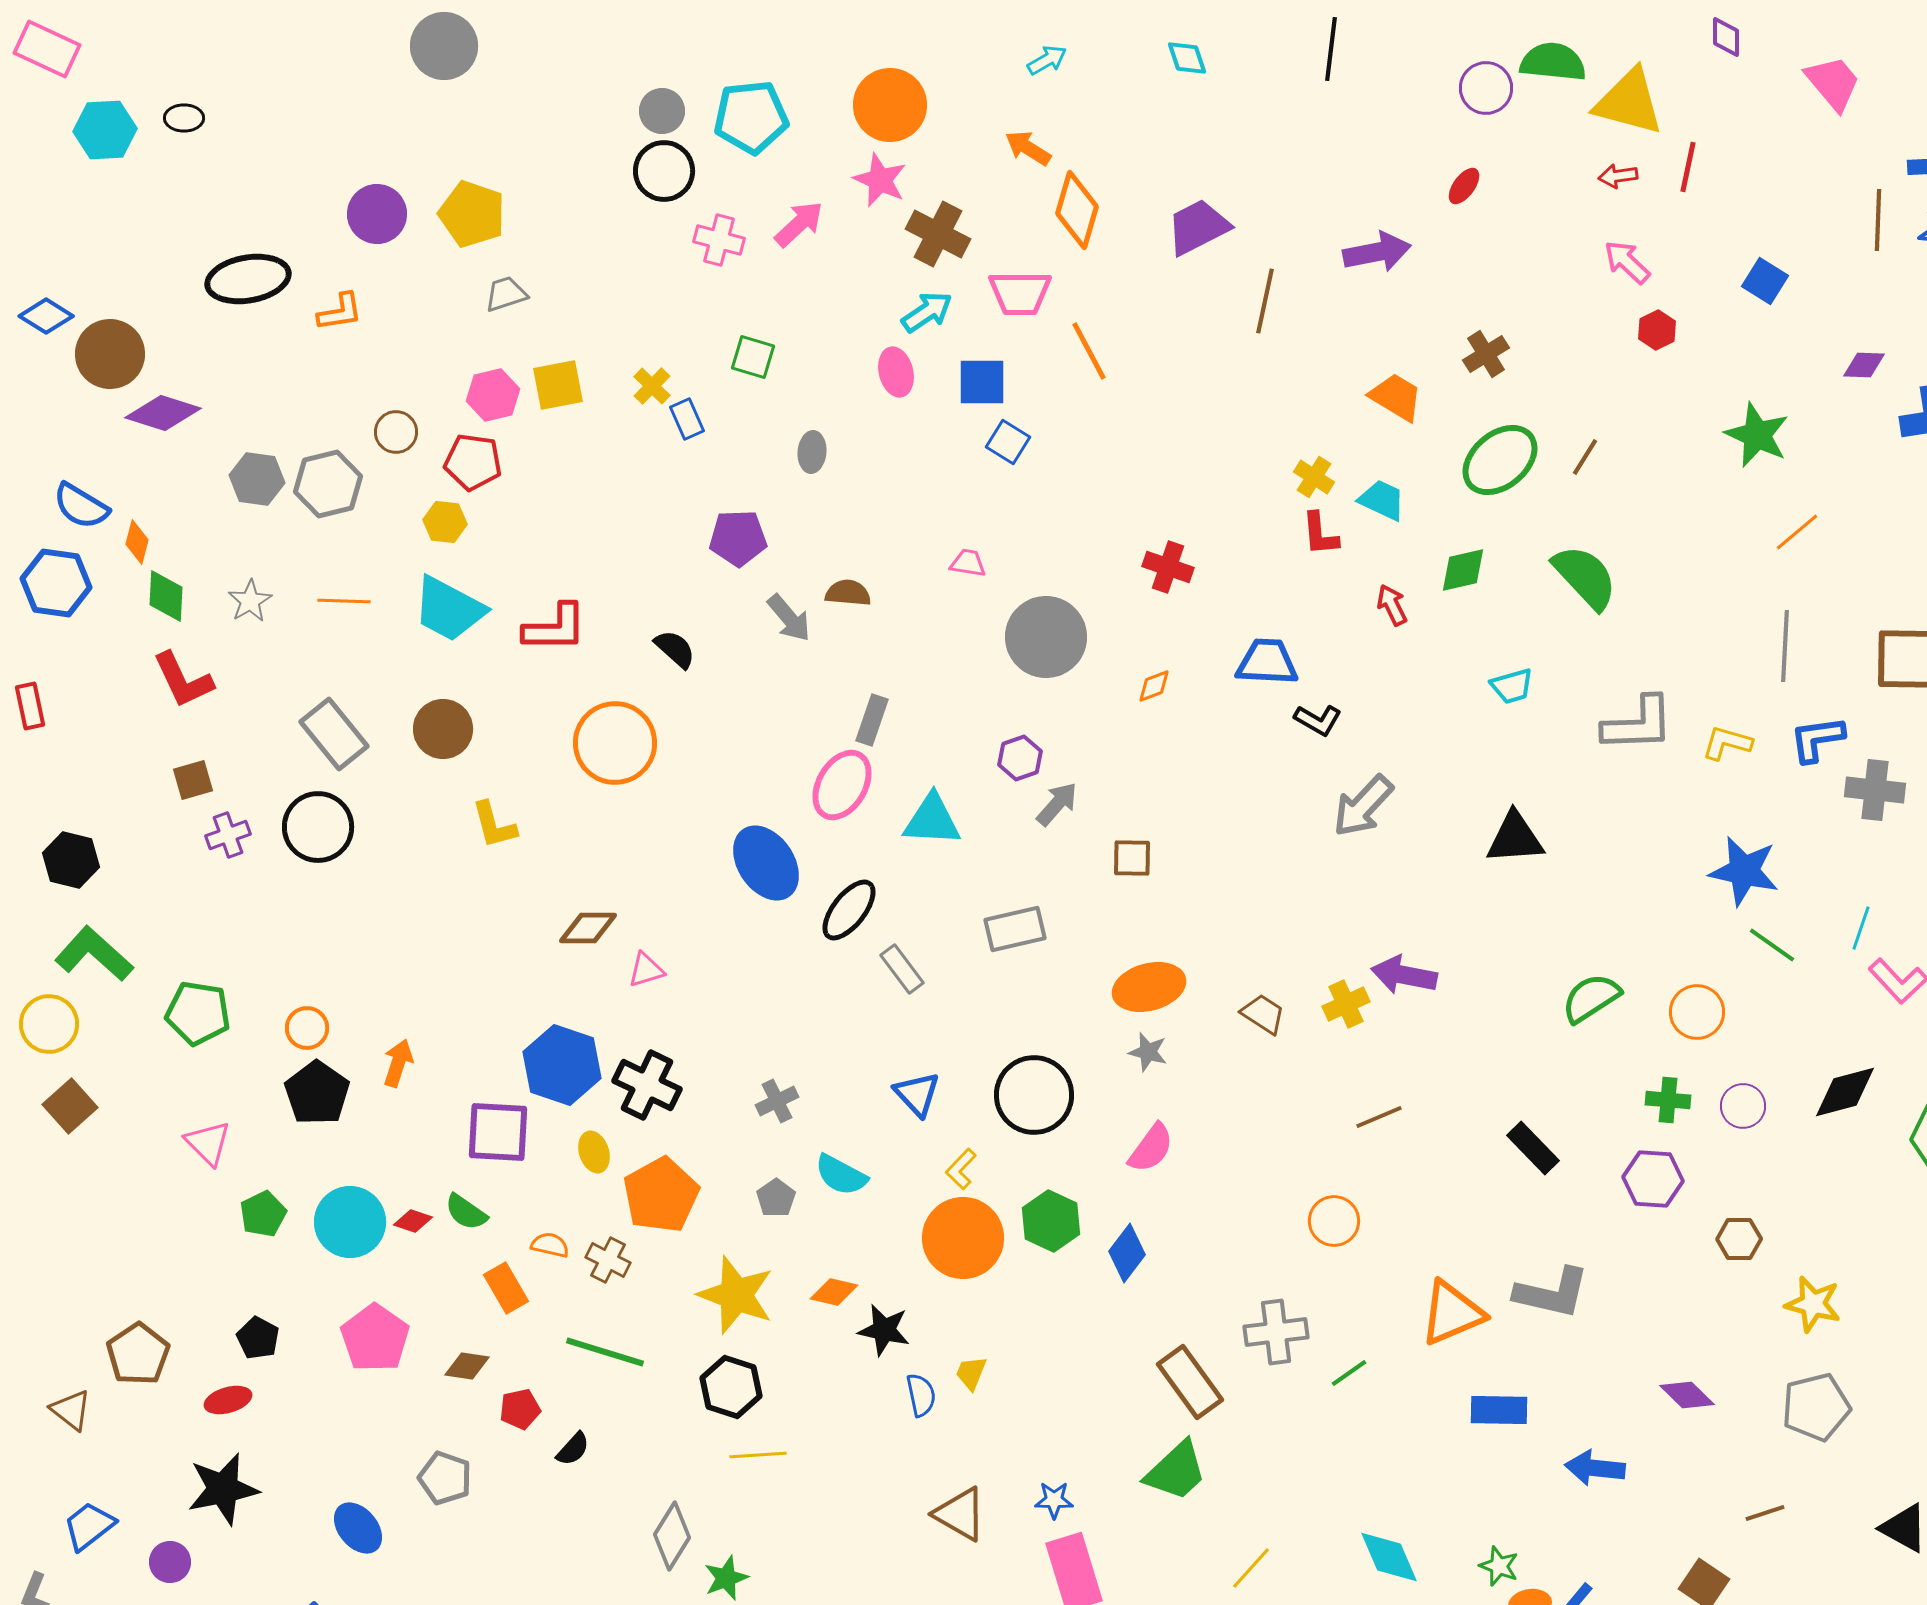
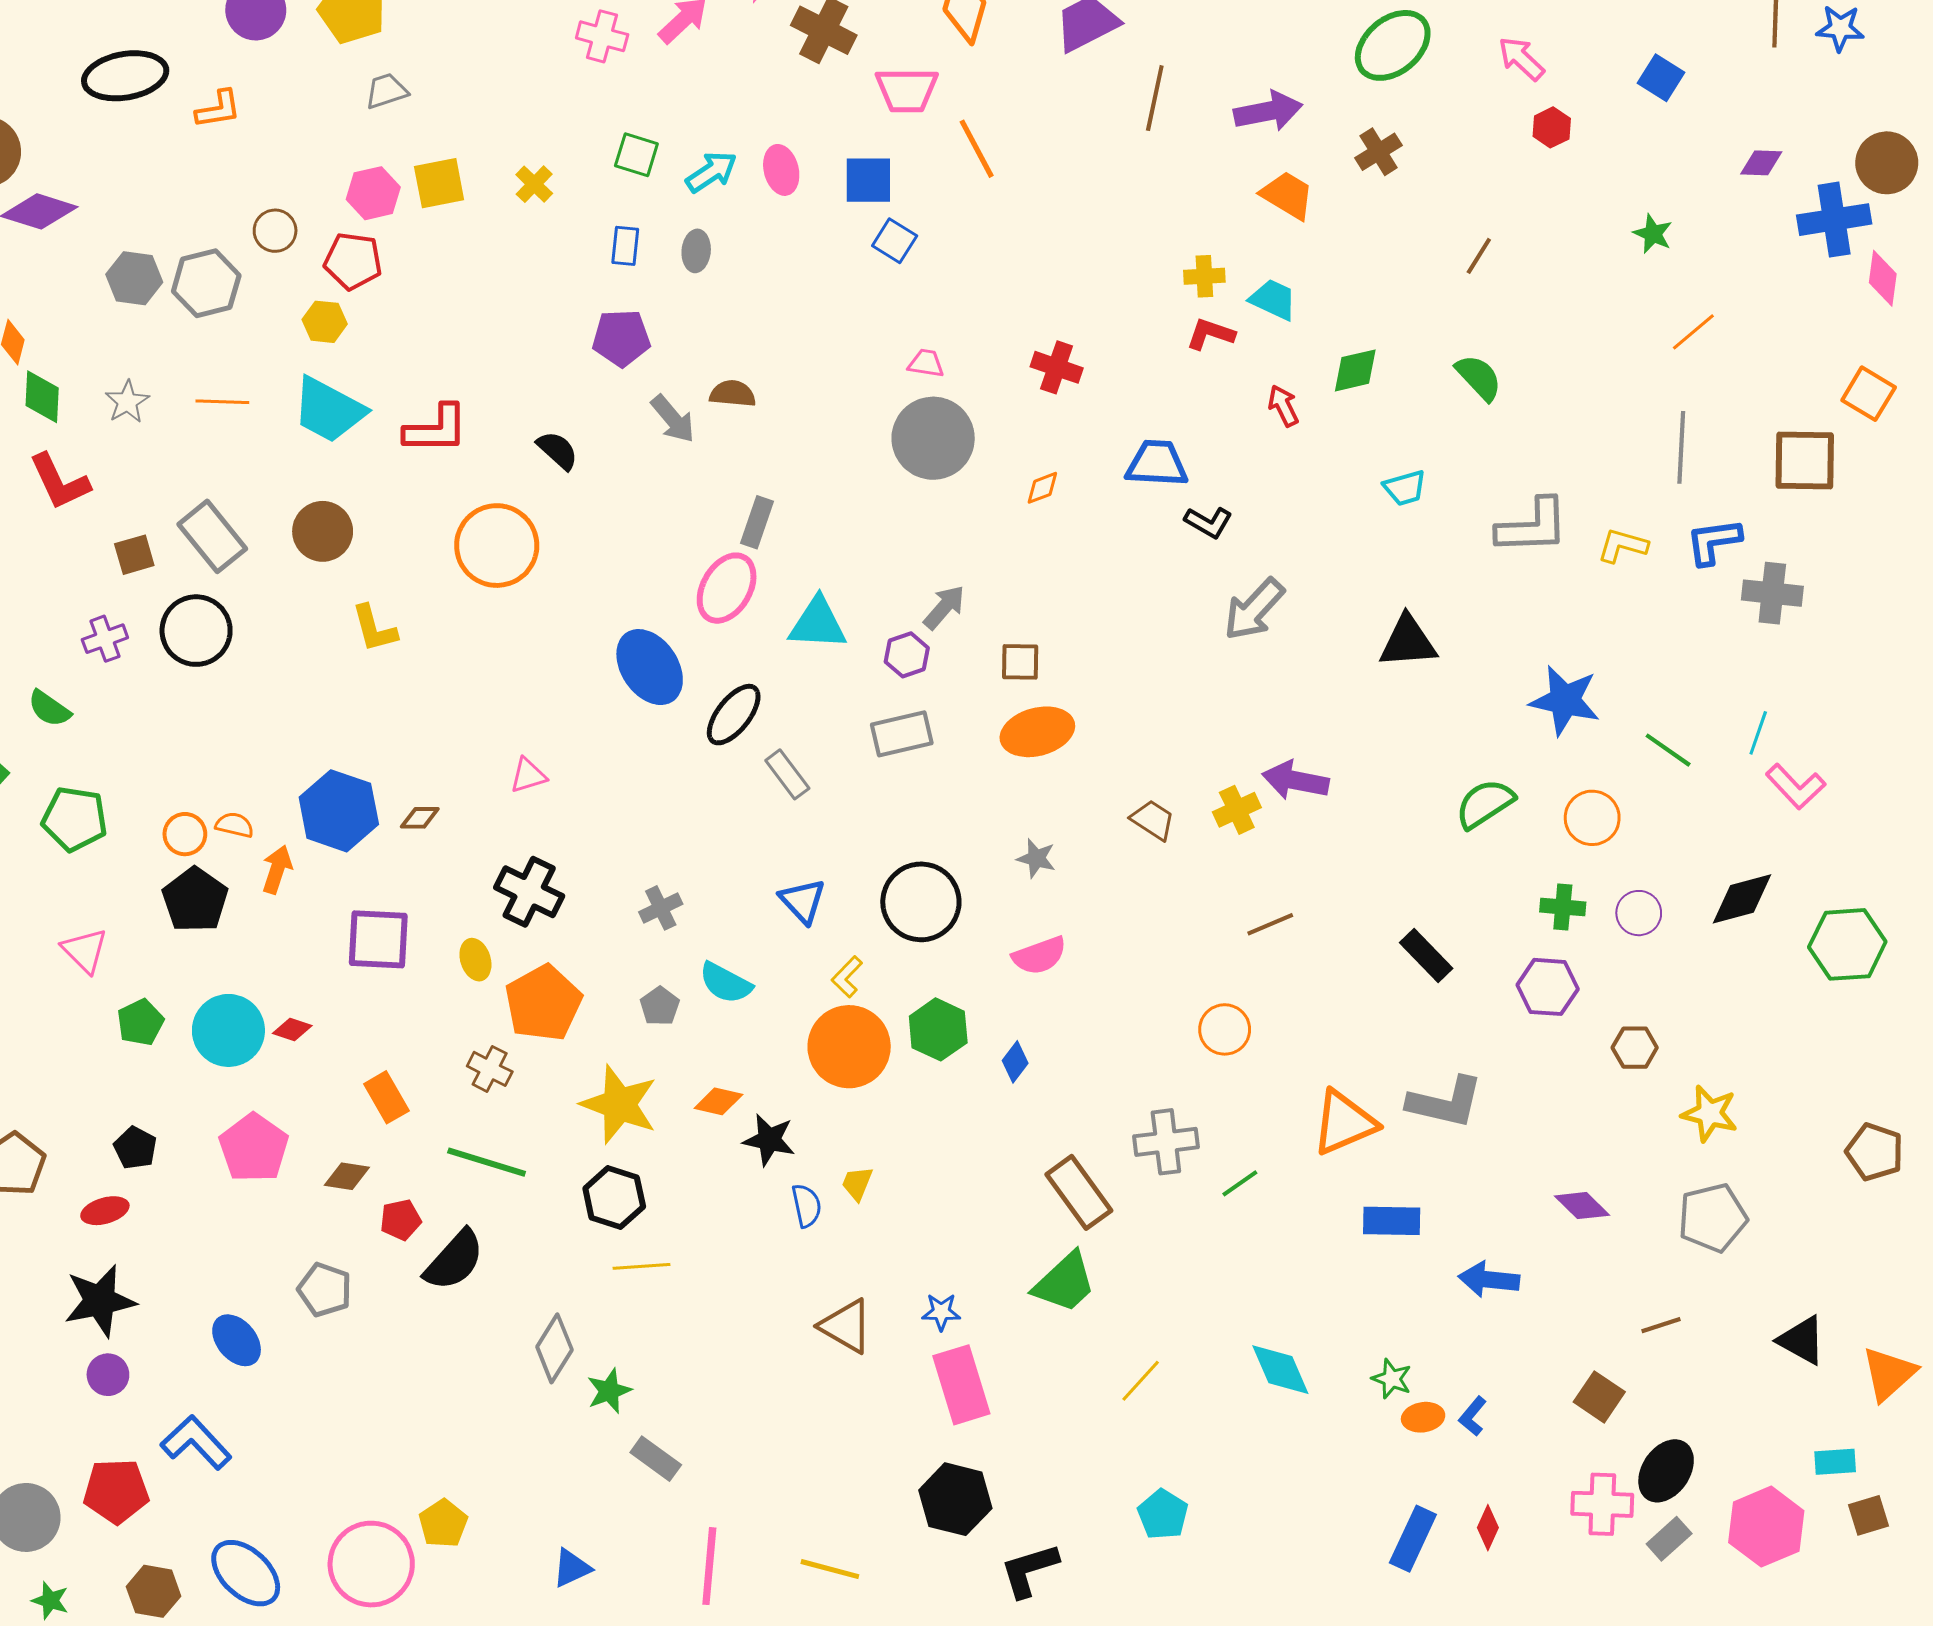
purple arrow: (1377, 252) -> (1268, 111), moved
cyan arrow: (927, 312) -> (711, 172), moved
blue rectangle: (687, 419) -> (625, 246), moved, turned 30
green star: (1757, 435) -> (1653, 234), size x0.6
green ellipse: (1500, 460) -> (1393, 45), moved
yellow cross: (1314, 477) -> (1204, 276), turned -36
red L-shape: (1320, 534) -> (1210, 334), turned 114
pink trapezoid: (968, 563) -> (926, 363), moved
green semicircle: (1585, 577) -> (1479, 377), size x0.7
purple hexagon: (1020, 758) -> (907, 655), moved
brown square: (193, 780) -> (134, 555), moved
blue star: (1744, 871) -> (1565, 700), moved
brown diamond: (588, 928) -> (420, 818), moved, size x0.7
orange ellipse: (1149, 987) -> (1037, 732), moved
blue hexagon: (562, 1065) -> (339, 811), moved
pink semicircle: (1151, 1148) -> (1039, 956), turned 34
green semicircle: (466, 1212) -> (49, 709), moved
orange semicircle: (550, 1245) -> (235, 825), moved
blue diamond: (1127, 1253) -> (1015, 1062), size x0.7
black semicircle: (573, 1449) -> (454, 1260), size x1.8
purple circle: (170, 1562) -> (108, 1375), moved

